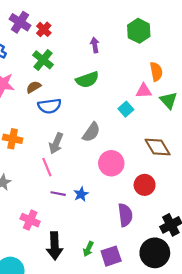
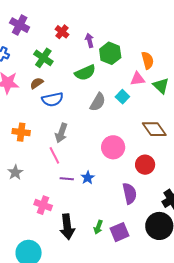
red cross: (44, 29) -> (62, 32), moved
green hexagon: (139, 31) -> (110, 53), moved
gray semicircle: (91, 132) -> (98, 102), moved

